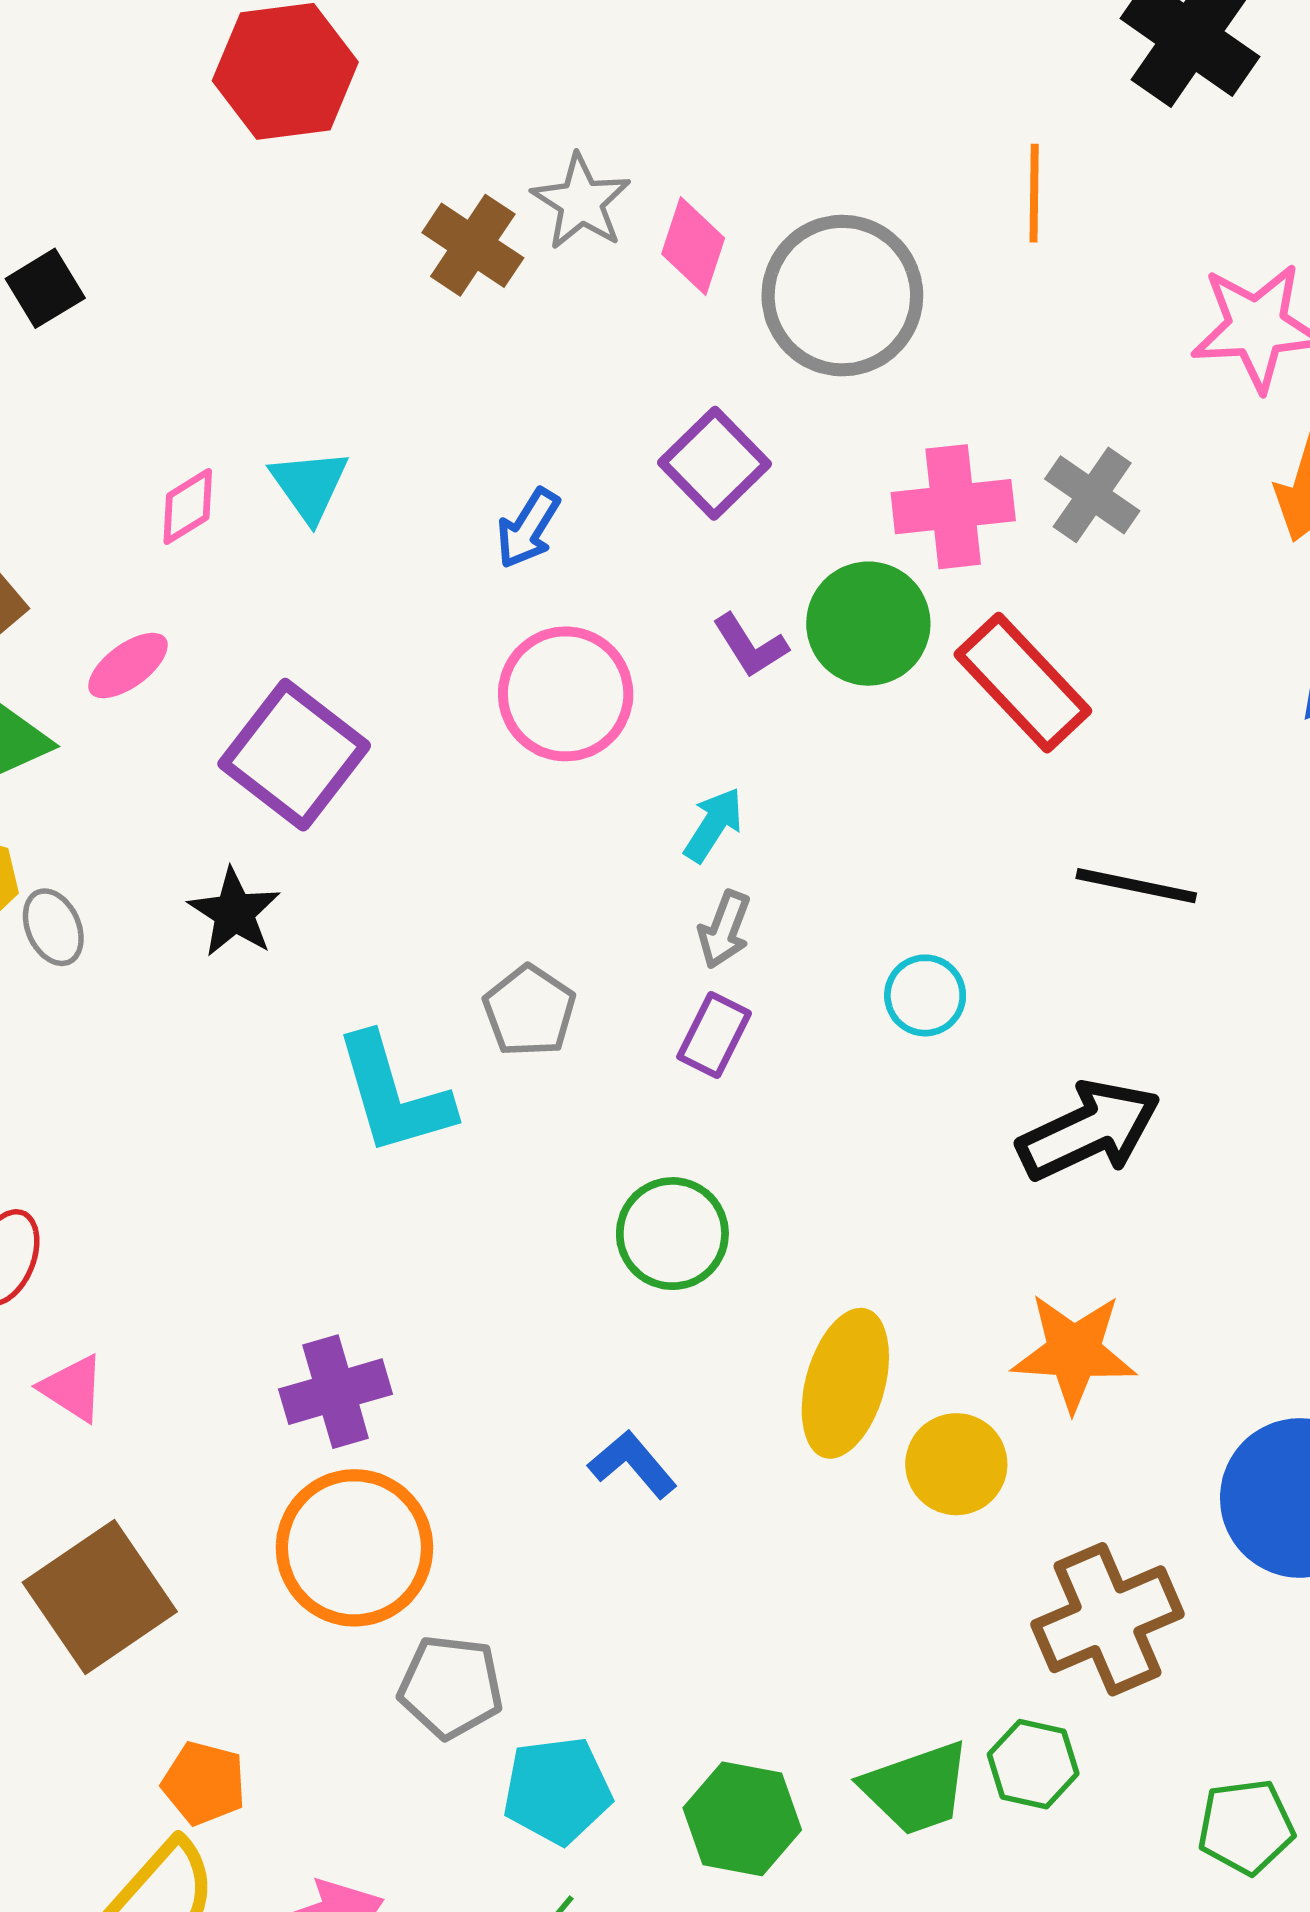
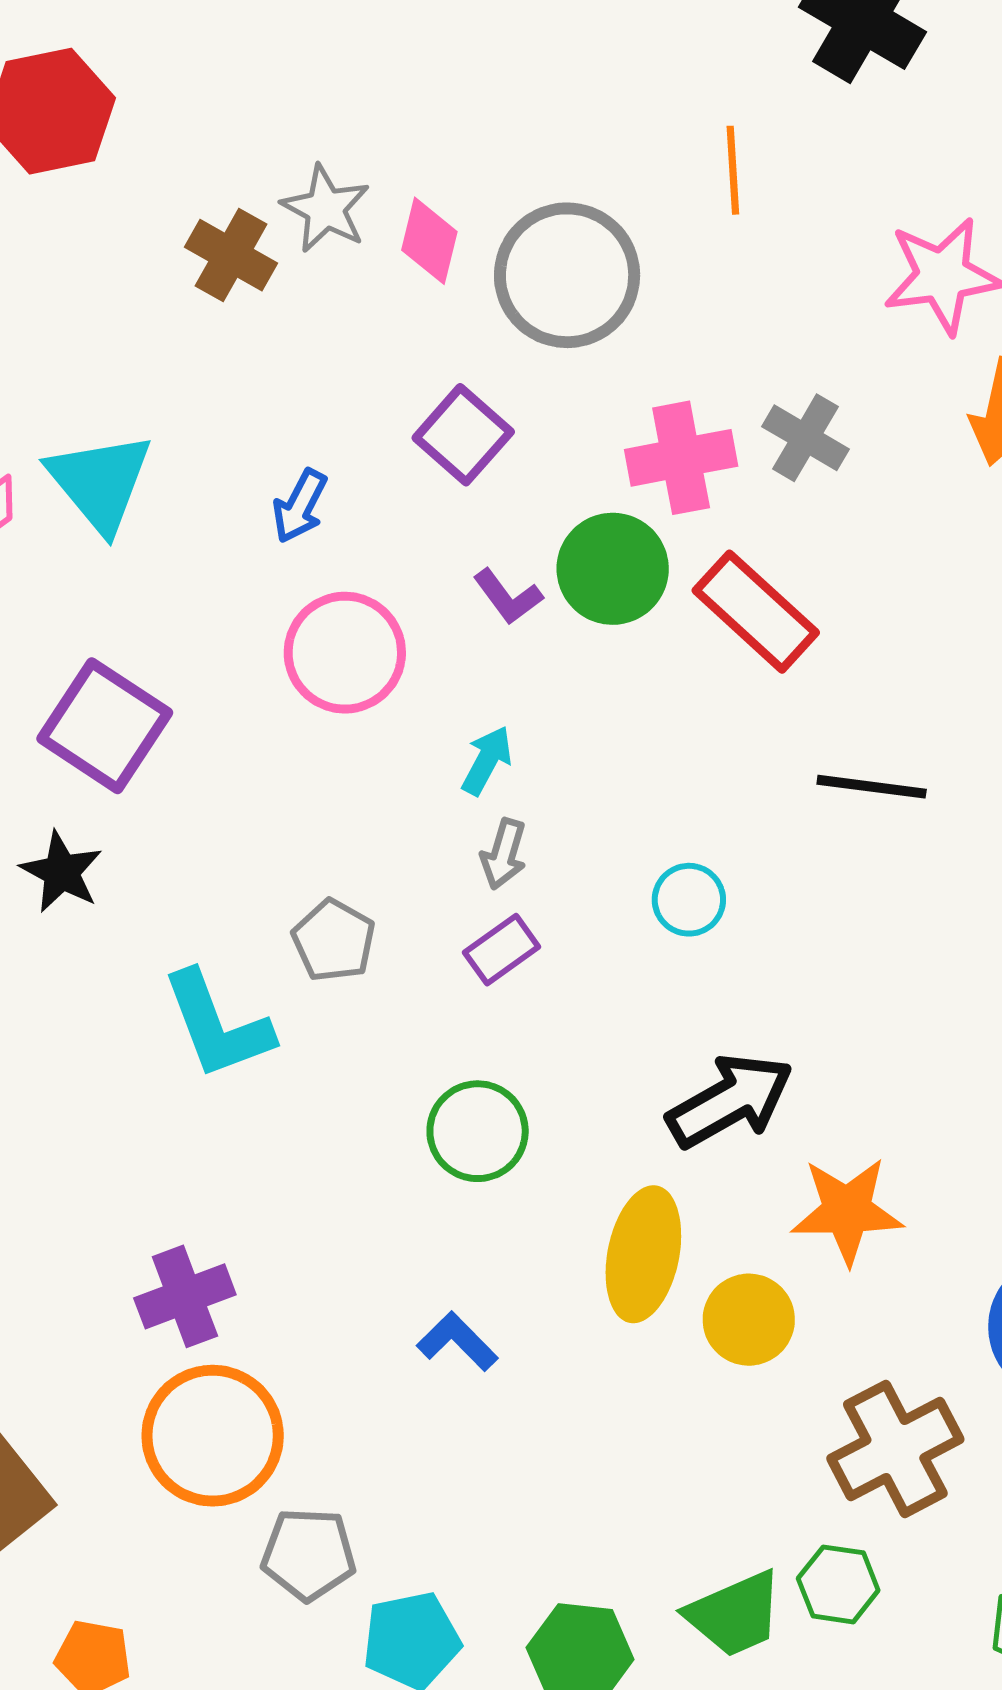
cyan triangle: (309, 485) -> (100, 482), size x1.5
purple rectangle: (714, 1035) -> (502, 950), turned 32
black arrow: (1089, 1130) -> (730, 1101), moved

